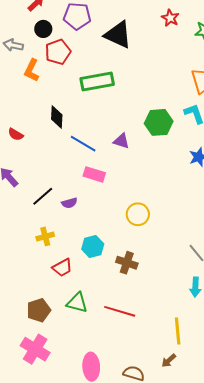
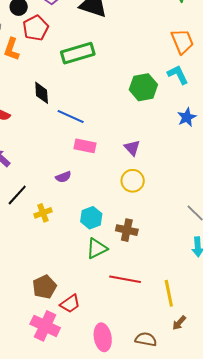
purple triangle: (121, 141) -> (132, 148), moved, turned 36
black line: (43, 196) -> (17, 195), moved
red trapezoid: (62, 268) -> (70, 304), moved
green triangle: (77, 303) -> (97, 248), moved, turned -35
yellow line: (178, 331) -> (169, 293), moved

